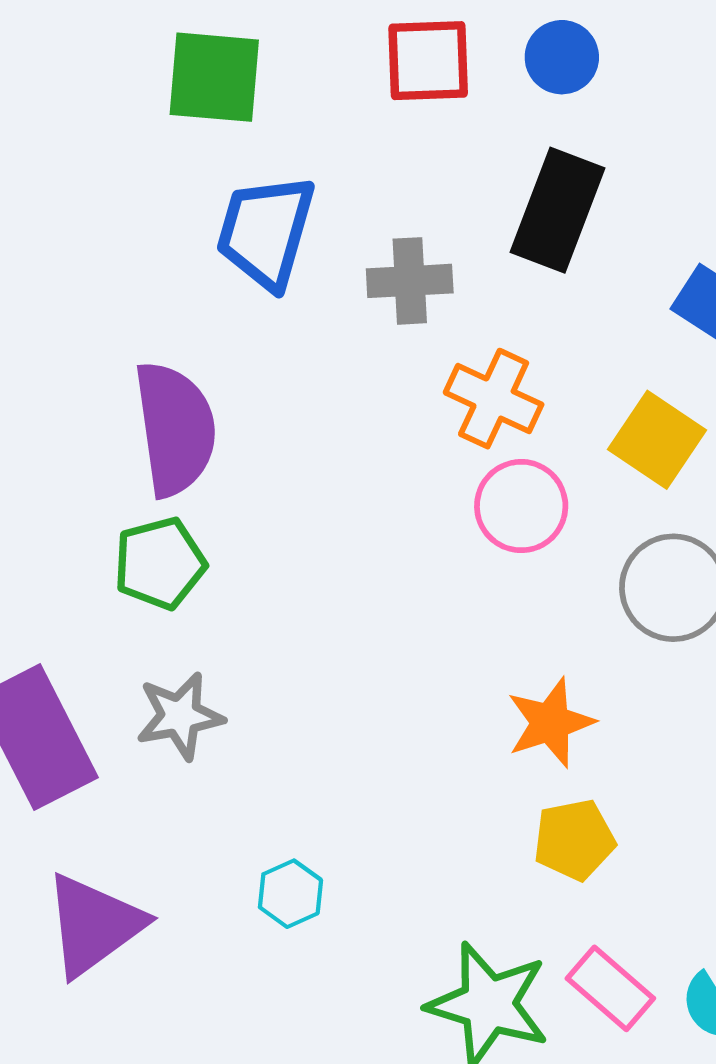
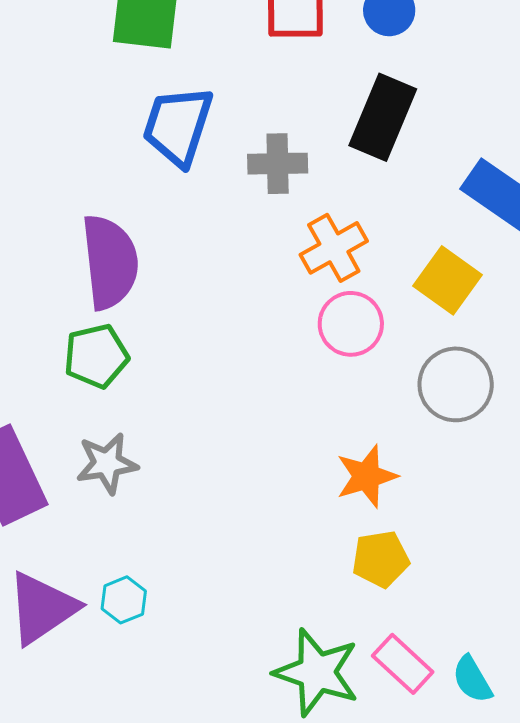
orange cross: (494, 399) -> (334, 248), turned 34
cyan hexagon: (290, 894) -> (124, 600), moved

